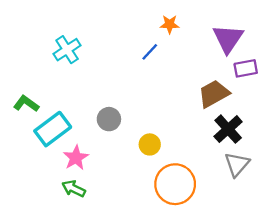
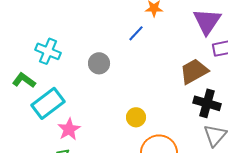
cyan cross: (67, 50) -> (48, 51), moved, turned -35
gray circle: (109, 119) -> (99, 63), moved
black cross: (228, 129) -> (207, 103), turned -32

